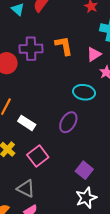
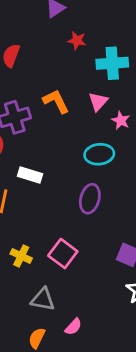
white rectangle: (27, 123) -> (30, 175), moved
gray triangle: (26, 189) -> (43, 299), moved

